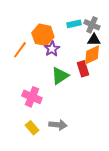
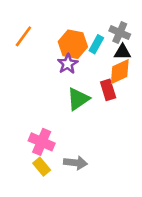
cyan rectangle: (74, 24) -> (96, 44), moved, turned -48
orange hexagon: (43, 35) -> (73, 44), moved
orange line: (20, 50) -> (23, 36), moved
pink cross: (32, 97) -> (42, 142), moved

